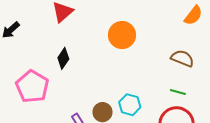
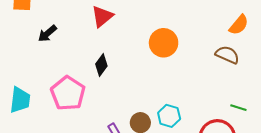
brown semicircle: (182, 58) -> (227, 55), moved
green line: (178, 92) -> (238, 108), moved

